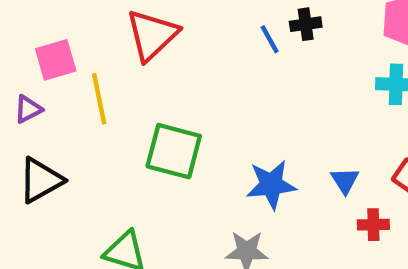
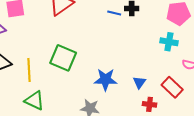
blue line: (270, 39) -> (114, 13), turned -56
yellow line: (99, 99) -> (29, 70), moved

